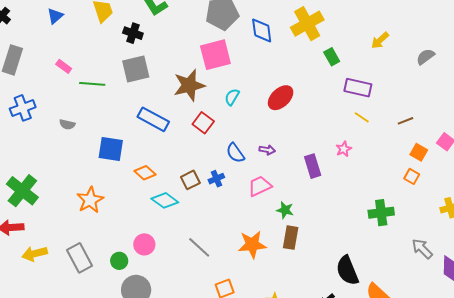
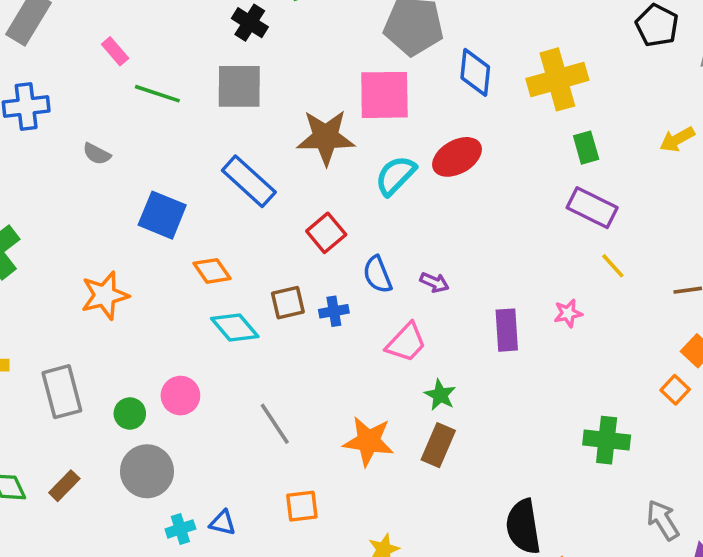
purple rectangle: (358, 88) -> (592, 208), moved
cyan semicircle: (232, 97) -> (395, 175), size x1.4
red ellipse: (281, 98) -> (457, 157), moved
red square: (203, 123) -> (326, 233), moved
pink trapezoid: (260, 186) -> (406, 343), turned 145

